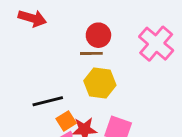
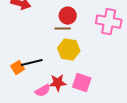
pink cross: (156, 44) -> (109, 22), turned -30
orange square: (66, 121) -> (18, 68), moved

